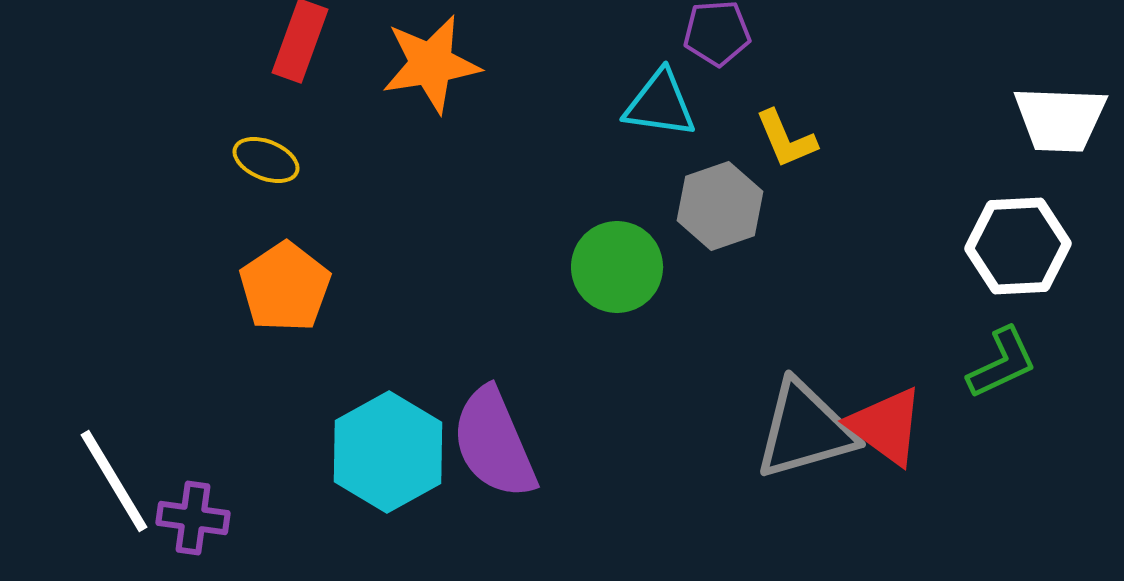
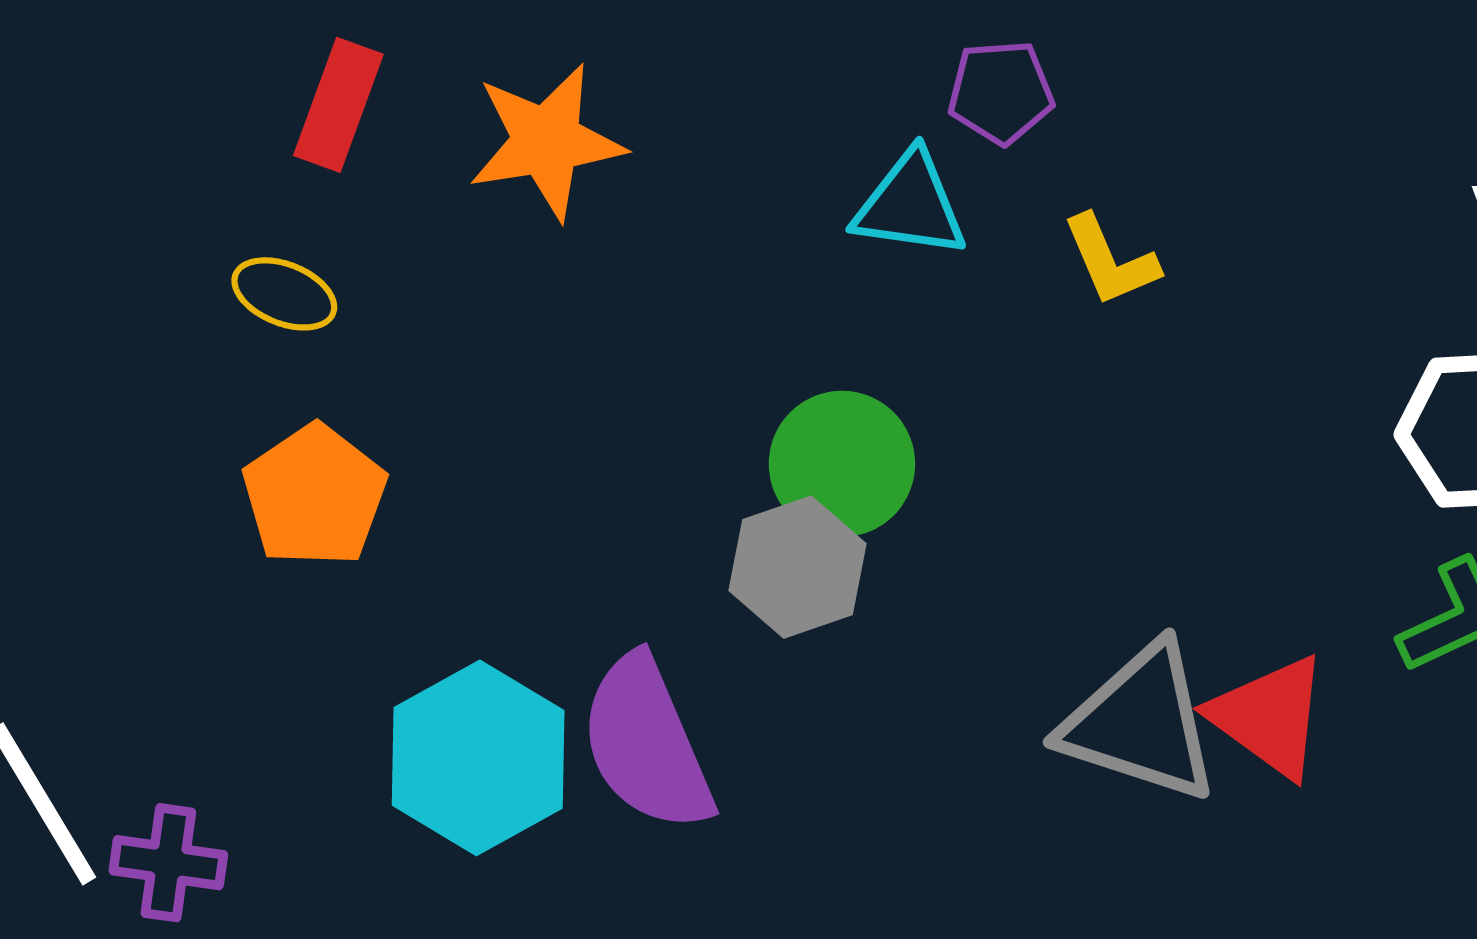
gray hexagon: (720, 206) -> (797, 567), moved
gray triangle: (805, 430) -> (1141, 723), turned 34

